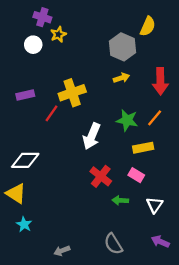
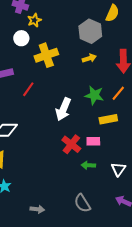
white circle: (33, 45) -> (21, 38), moved
yellow cross: (72, 93) -> (46, 55), moved
pink rectangle: (136, 175) -> (93, 141), moved, turned -32
gray arrow: (62, 251) -> (37, 209), turned -152

